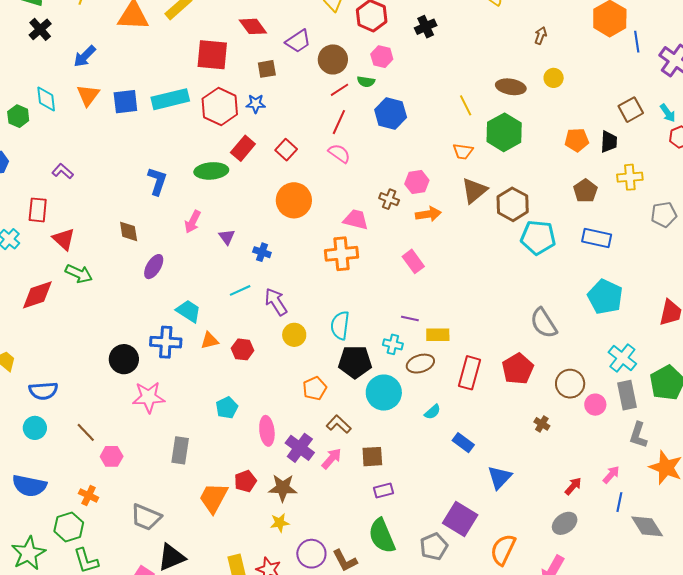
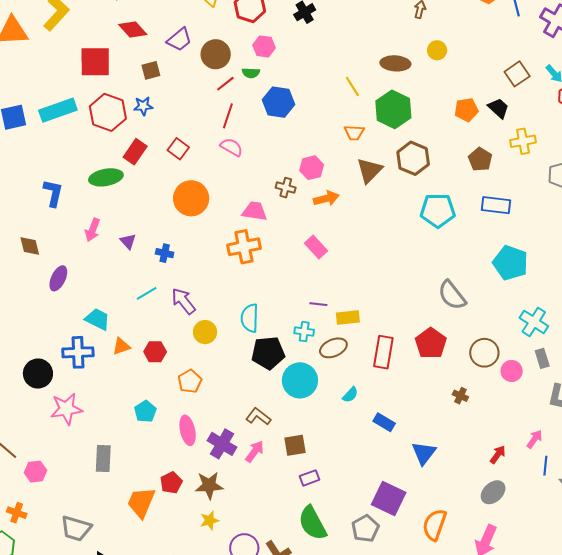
black trapezoid: (609, 142) -> (498, 108), turned -45
brown hexagon: (513, 204) -> (413, 158), moved
orange pentagon: (315, 388) -> (190, 381), moved
gray rectangle: (627, 395) -> (542, 358), size x0.7

